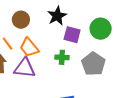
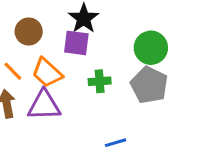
green circle: (101, 29) -> (151, 48), moved
purple square: (72, 35) -> (76, 43), moved

